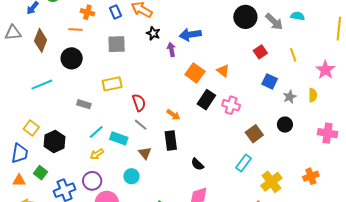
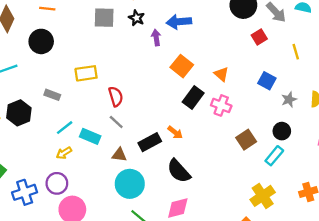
gray square: (117, 44) -> (104, 18), moved
red square: (260, 52) -> (259, 37), moved
orange triangle: (223, 71) -> (221, 74), moved
orange arrow: (173, 115) -> (175, 132), moved
black hexagon: (54, 141) -> (19, 113), moved
black rectangle: (171, 141) -> (150, 142), turned 66
brown triangle: (145, 153) -> (119, 155), turned -48
cyan rectangle: (244, 163) -> (274, 156), moved
black semicircle: (197, 164) -> (179, 171), size x1.6
cyan circle: (131, 176) -> (130, 184), moved, size x1.6

